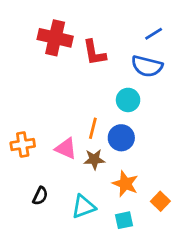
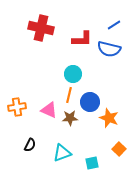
red L-shape: (94, 53) -> (82, 39), moved, turned -80
cyan circle: (128, 100) -> (73, 74), moved
orange star: (125, 184) -> (109, 118), moved

